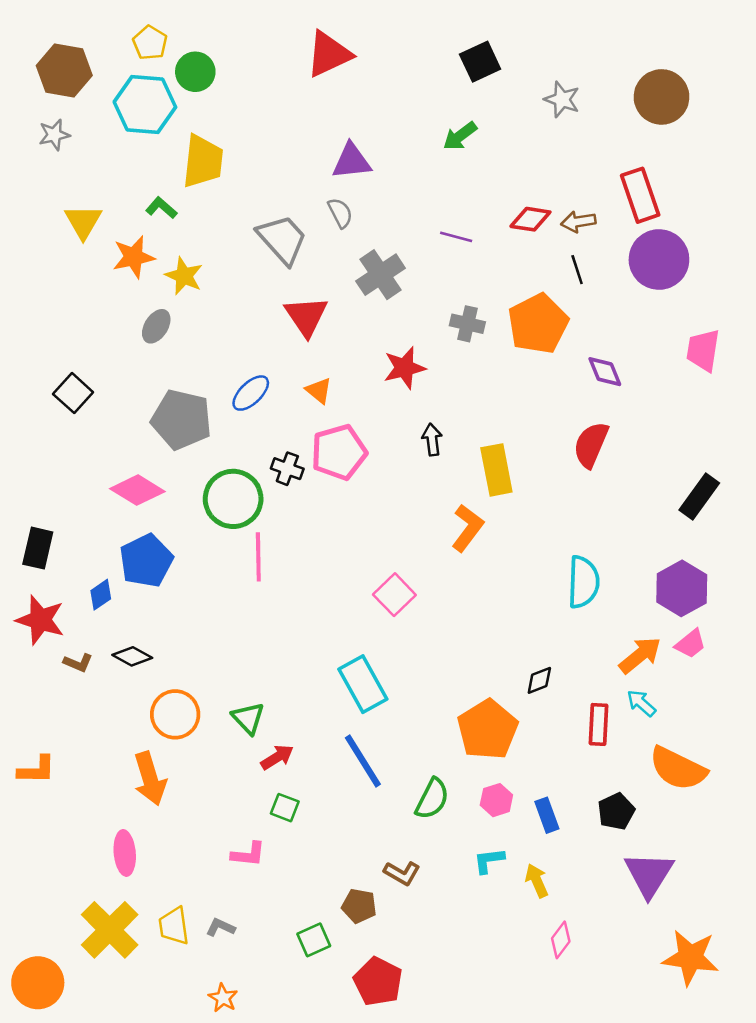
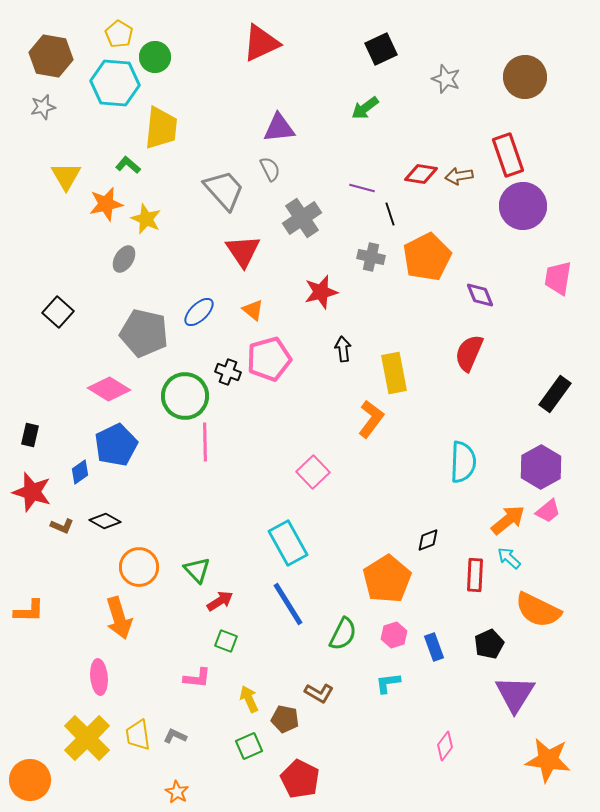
black line: (577, 270) -> (390, 214), moved
black rectangle: (38, 548) -> (30, 435), size x0.7
yellow arrow: (537, 881) -> (249, 699), moved

